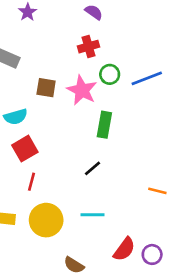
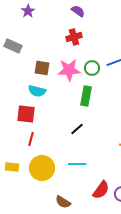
green circle: (110, 74) -> (92, 68), moved
pink star: (82, 90) -> (69, 70), turned -30
cyan semicircle: (16, 117) -> (37, 91), moved, turned 30
red square: (25, 149) -> (26, 114), turned 36

